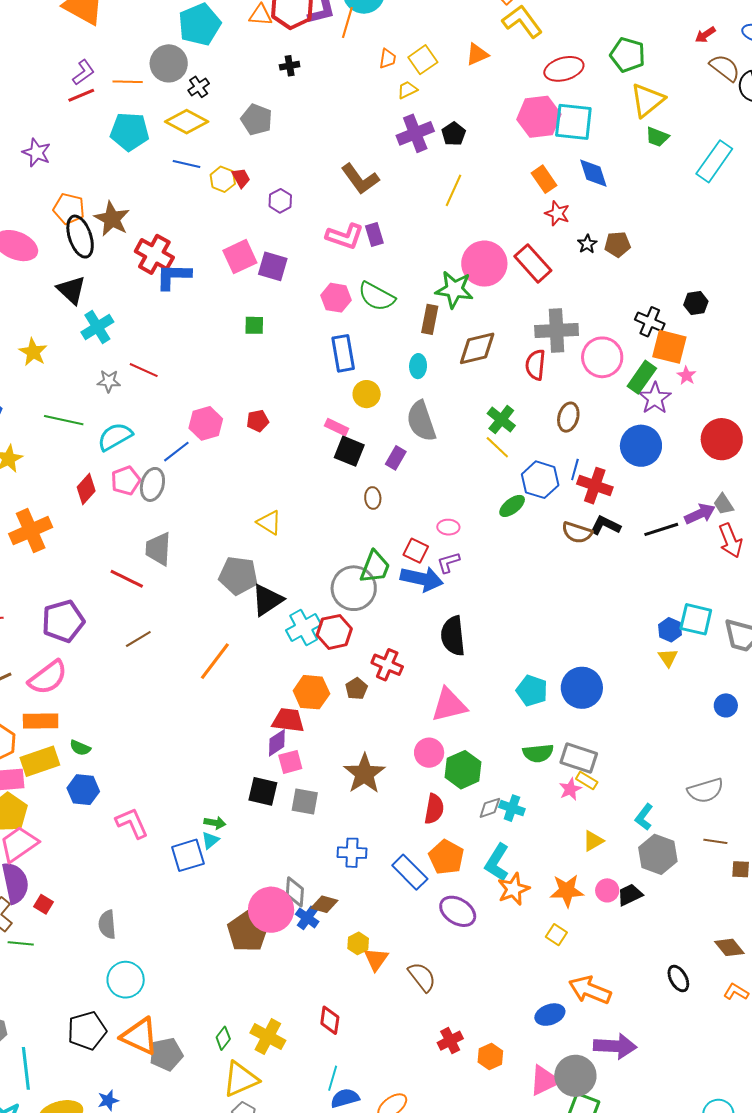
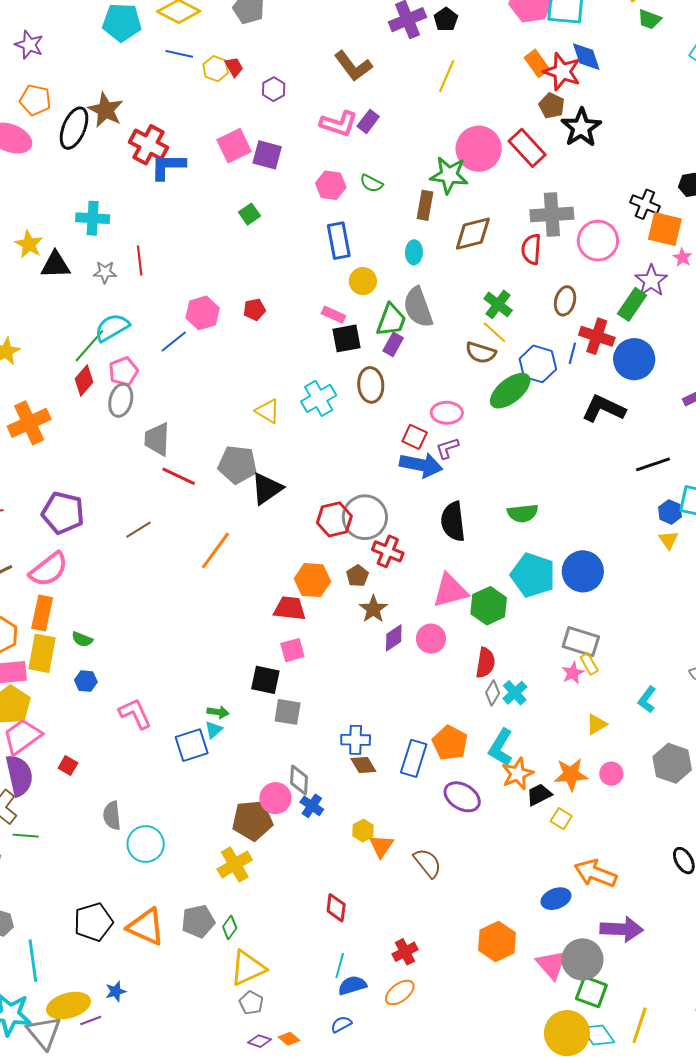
orange pentagon: (69, 209) -> (35, 100), moved
red star: (557, 213) -> (562, 72), moved, size x1.5
purple rectangle: (374, 235) -> (368, 121), turned 55
black ellipse: (80, 237) -> (74, 128), turned 42
black star: (587, 244) -> (581, 128), size x2.0
brown pentagon: (617, 244) -> (552, 106), moved, turned 30
black triangle: (71, 290) -> (55, 265), moved, turned -44
green semicircle: (377, 296) -> (371, 183), size x0.6
green square: (254, 325) -> (249, 214), turned -35
cyan cross: (97, 327) -> (93, 218), turned 36
red line: (144, 370) -> (140, 261), turned 60
green rectangle: (642, 377) -> (632, 304), moved
green line: (64, 420) -> (89, 346), moved, turned -60
blue circle: (641, 446) -> (634, 359), moved
black square: (349, 451) -> (346, 338), turned -32
gray ellipse: (152, 484) -> (121, 400), moved
red cross: (595, 486) -> (597, 336), moved
brown ellipse: (373, 498) -> (371, 385), size x1.6
green ellipse: (512, 506) -> (510, 391), size x1.6
black L-shape: (605, 525) -> (604, 409), size x1.4
pink ellipse: (448, 527) -> (447, 413), size x1.4
black line: (661, 529) -> (653, 464), moved
brown semicircle: (577, 532) -> (481, 353), moved
green trapezoid: (375, 567) -> (391, 320), moved
red line: (127, 579) -> (179, 476), moved
gray circle: (354, 588) -> (365, 517), moved
purple pentagon: (63, 621) -> (63, 513), turned 30
cyan cross: (304, 627) -> (319, 398), moved
cyan pentagon: (532, 691) -> (533, 575), size x1.4
orange rectangle: (41, 721) -> (42, 613), turned -76
purple diamond: (277, 743) -> (394, 638), moved
green semicircle: (538, 753) -> (523, 513), moved
yellow rectangle: (40, 761) -> (42, 653), turned -60
green hexagon: (463, 770) -> (489, 606), moved
brown star: (364, 774) -> (373, 609), moved, size x0.7
yellow rectangle: (587, 780) -> (589, 664), turned 30
blue hexagon: (83, 790) -> (86, 681), size x0.7
gray square: (305, 801) -> (288, 712), moved
gray diamond: (490, 808) -> (493, 693), turned -40
cyan cross: (512, 808) -> (515, 693), turned 30
red semicircle: (434, 809) -> (485, 663), moved
gray hexagon: (658, 854) -> (672, 763), moved
blue rectangle: (410, 872) -> (414, 758), turned 63
black trapezoid: (630, 895) -> (539, 795), moved
red square: (43, 904) -> (68, 766), moved
brown diamond: (324, 904) -> (363, 765), moved, turned 44
pink circle: (271, 910) -> (275, 798), size x0.7
brown pentagon: (248, 932) -> (252, 820), turned 30
cyan circle: (126, 980) -> (146, 844), moved
yellow cross: (268, 1037) -> (235, 864), moved, turned 32
red cross: (450, 1041) -> (405, 952), moved
gray pentagon: (166, 1054) -> (198, 921), moved
orange hexagon: (490, 1056) -> (497, 941), size x1.5
pink triangle: (544, 1080) -> (552, 965), turned -44

